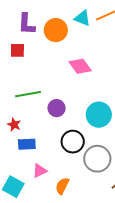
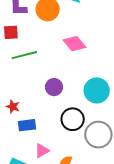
green line: (28, 94) -> (24, 55), moved

